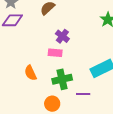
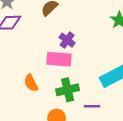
pink rectangle: (55, 53) -> (59, 59), size x1.5

